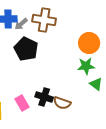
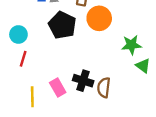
orange circle: (89, 43) -> (99, 18), moved
brown semicircle: (62, 103) -> (104, 88), turned 78

